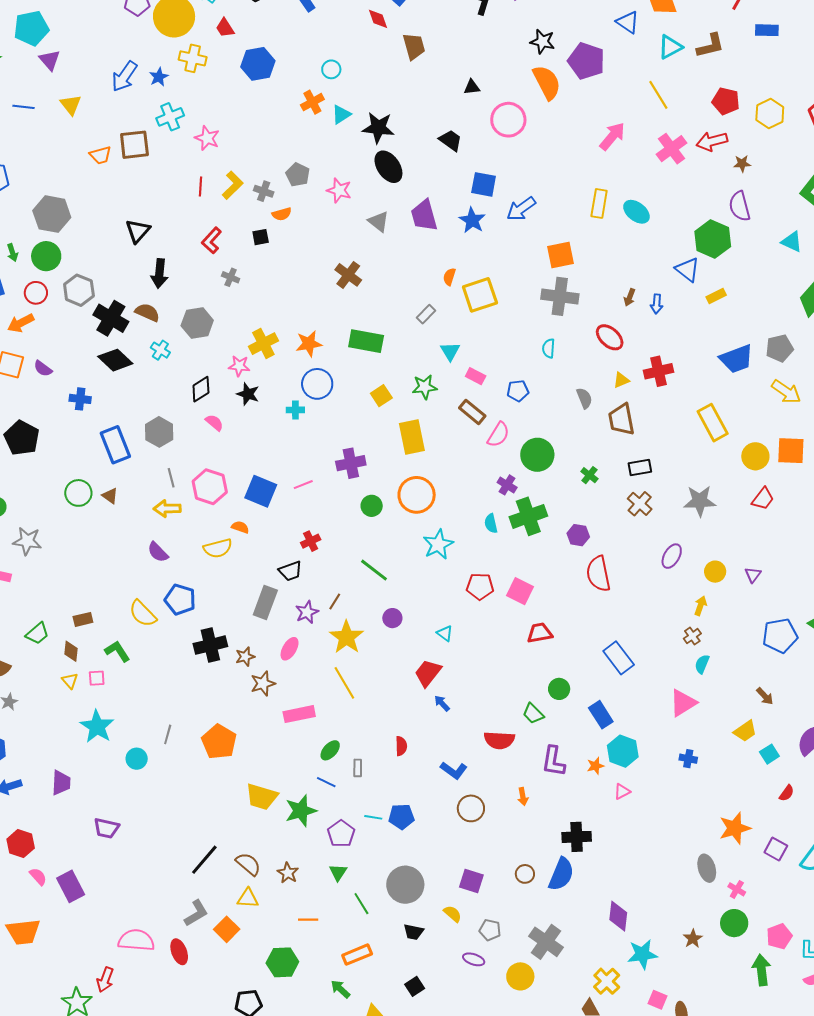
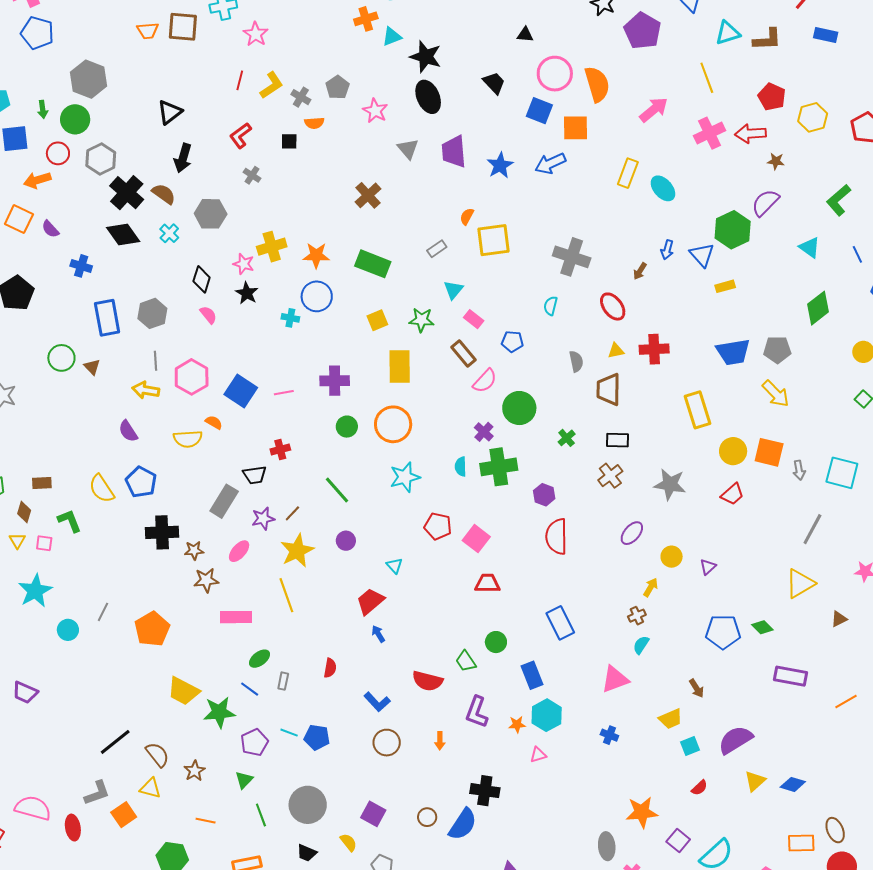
orange semicircle: (547, 82) -> (597, 84), moved
blue square: (484, 184) -> (539, 111), moved
purple semicircle: (740, 206) -> (765, 203), turned 48
orange square: (560, 255) -> (575, 128), moved
blue arrow: (657, 304) -> (667, 250), moved
black diamond: (201, 389) -> (202, 279), turned -52

